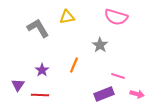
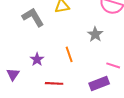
orange line: (74, 65) -> (69, 54), turned -42
red line: (40, 95) -> (54, 83), moved

